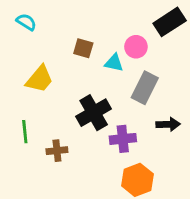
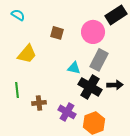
pink circle: (136, 47) -> (93, 32), size x1.5
cyan triangle: (114, 63) -> (74, 68), moved
black cross: (94, 113) -> (90, 87), moved, turned -30
purple cross: (123, 139) -> (67, 112), moved, turned 36

